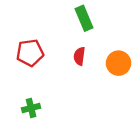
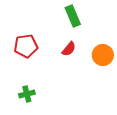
red semicircle: (79, 56) -> (69, 49), turned -147

